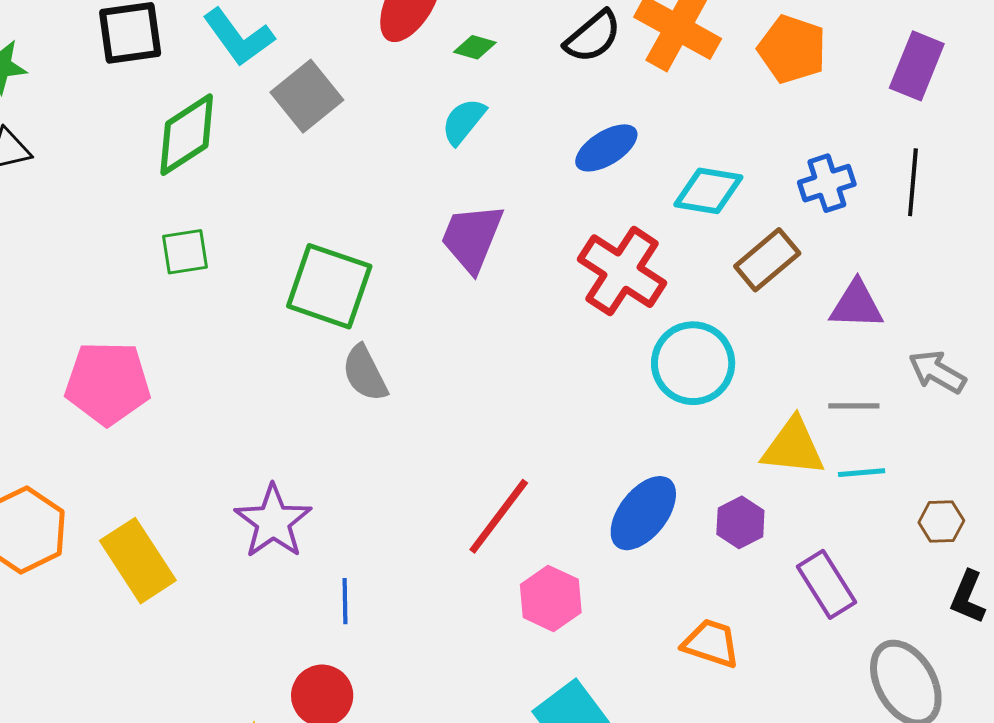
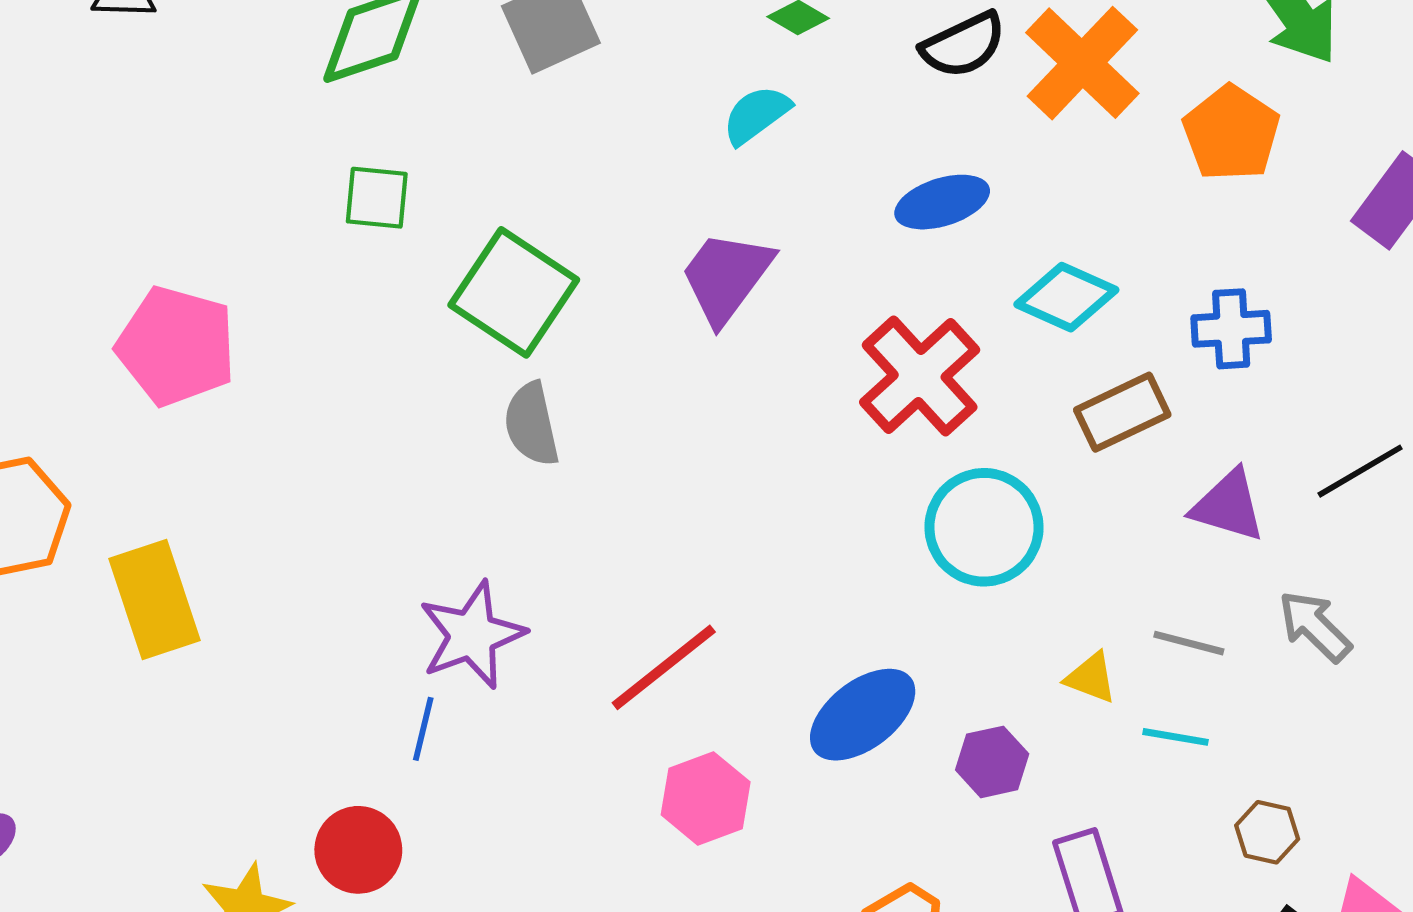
black line: (913, 182) -> (1360, 471), moved, turned 40
green square: (185, 252) -> (377, 198), moved
yellow triangle: (793, 447) -> (1091, 678), size x0.6
purple star: (273, 521) -> (472, 635), moved

